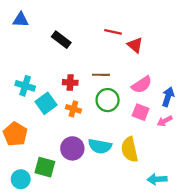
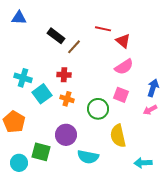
brown line: (101, 75) -> (74, 47), moved, turned -49
pink semicircle: (142, 85) -> (124, 67), moved
green circle: (108, 100) -> (98, 109), moved
pink square: (141, 112) -> (121, 95), moved
cyan semicircle: (100, 146) -> (88, 157), moved

